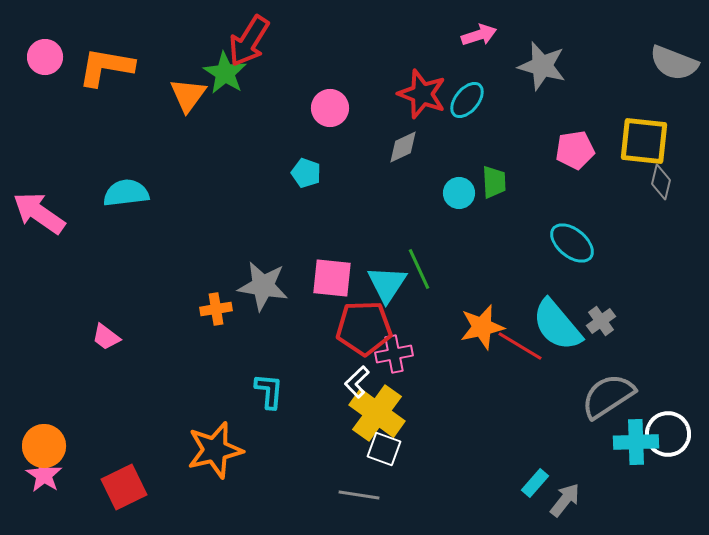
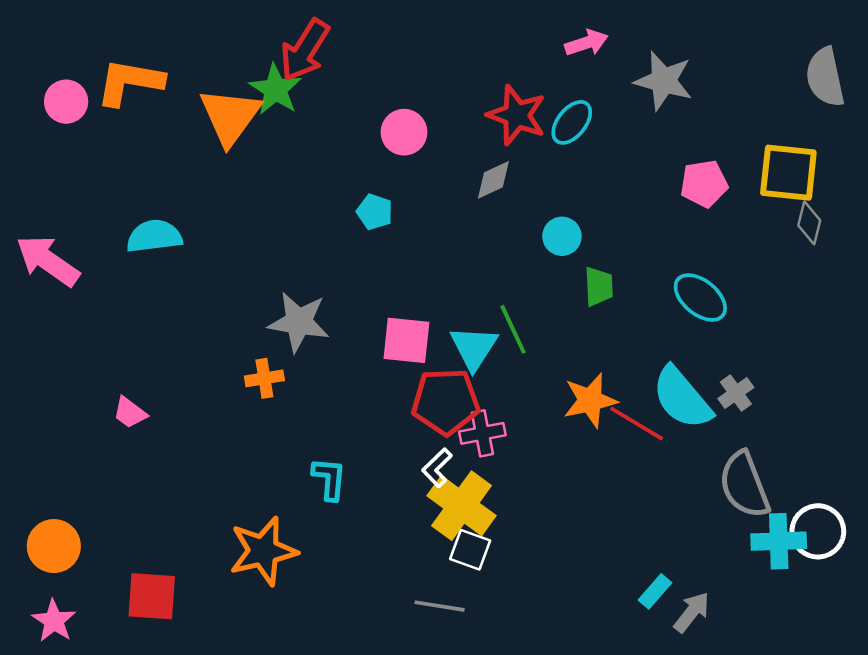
pink circle: (45, 57) -> (66, 102), moved
gray semicircle: (674, 63) -> (825, 77), turned 57
orange triangle: (188, 95) -> (230, 116), size x1.4
green trapezoid: (494, 182) -> (599, 286), moved
gray star: (263, 286) -> (299, 322), moved
gray semicircle: (608, 396) -> (744, 485), turned -78
pink star: (44, 475) -> (54, 621), moved
red square: (124, 487) -> (152, 596), turned 30

